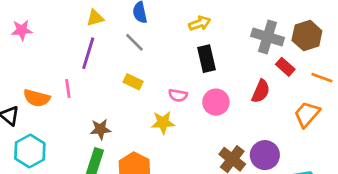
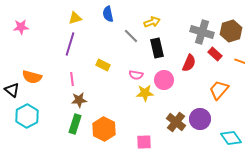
gray line: (134, 42) -> (131, 36), moved
pink line: (68, 89) -> (72, 79), moved
red semicircle: (261, 91) -> (189, 63), moved
orange trapezoid: (307, 114) -> (219, 90), moved
yellow star: (163, 122) -> (145, 93), moved

